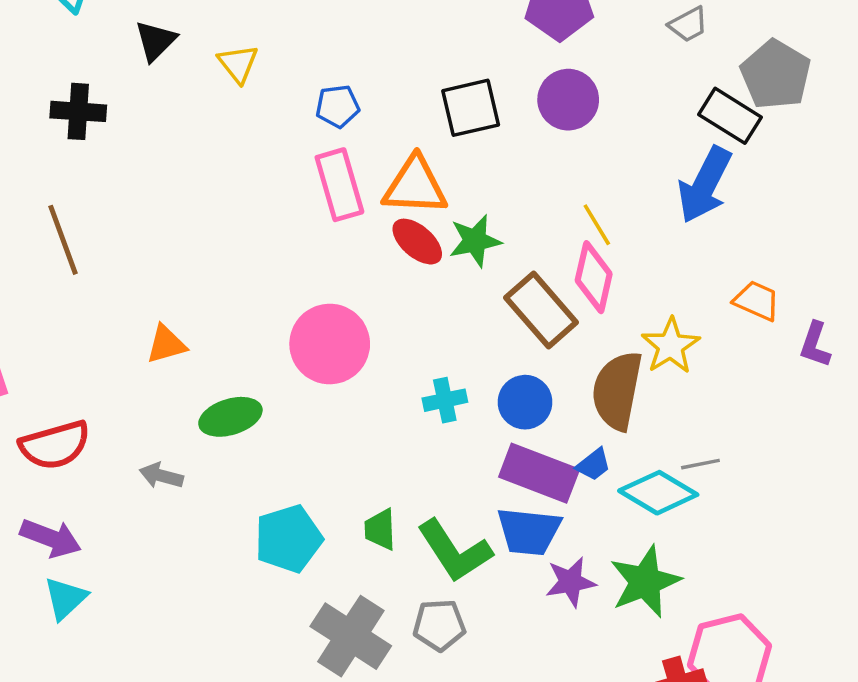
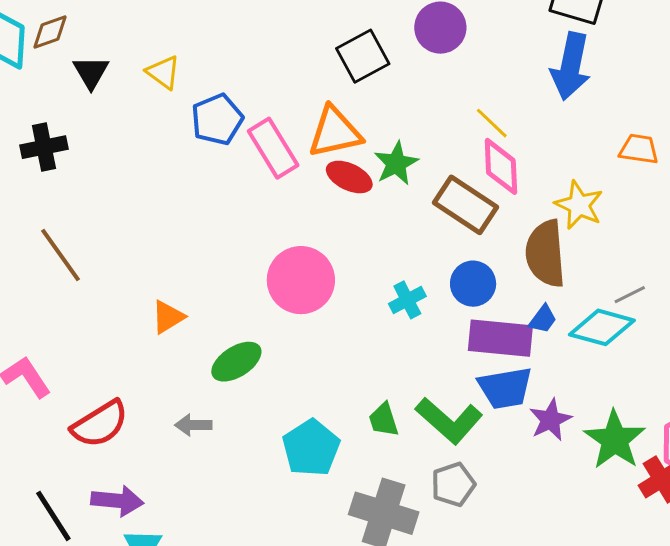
blue pentagon: (338, 106) -> (217, 119), moved, size x1.4
green star: (645, 582) -> (615, 440), moved

